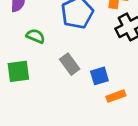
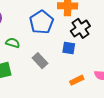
blue square: (99, 76) -> (69, 48), moved, turned 32

